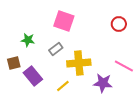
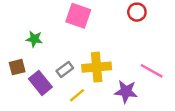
red circle: (119, 24) -> (137, 12), moved
gray rectangle: (56, 49) -> (65, 70), moved

